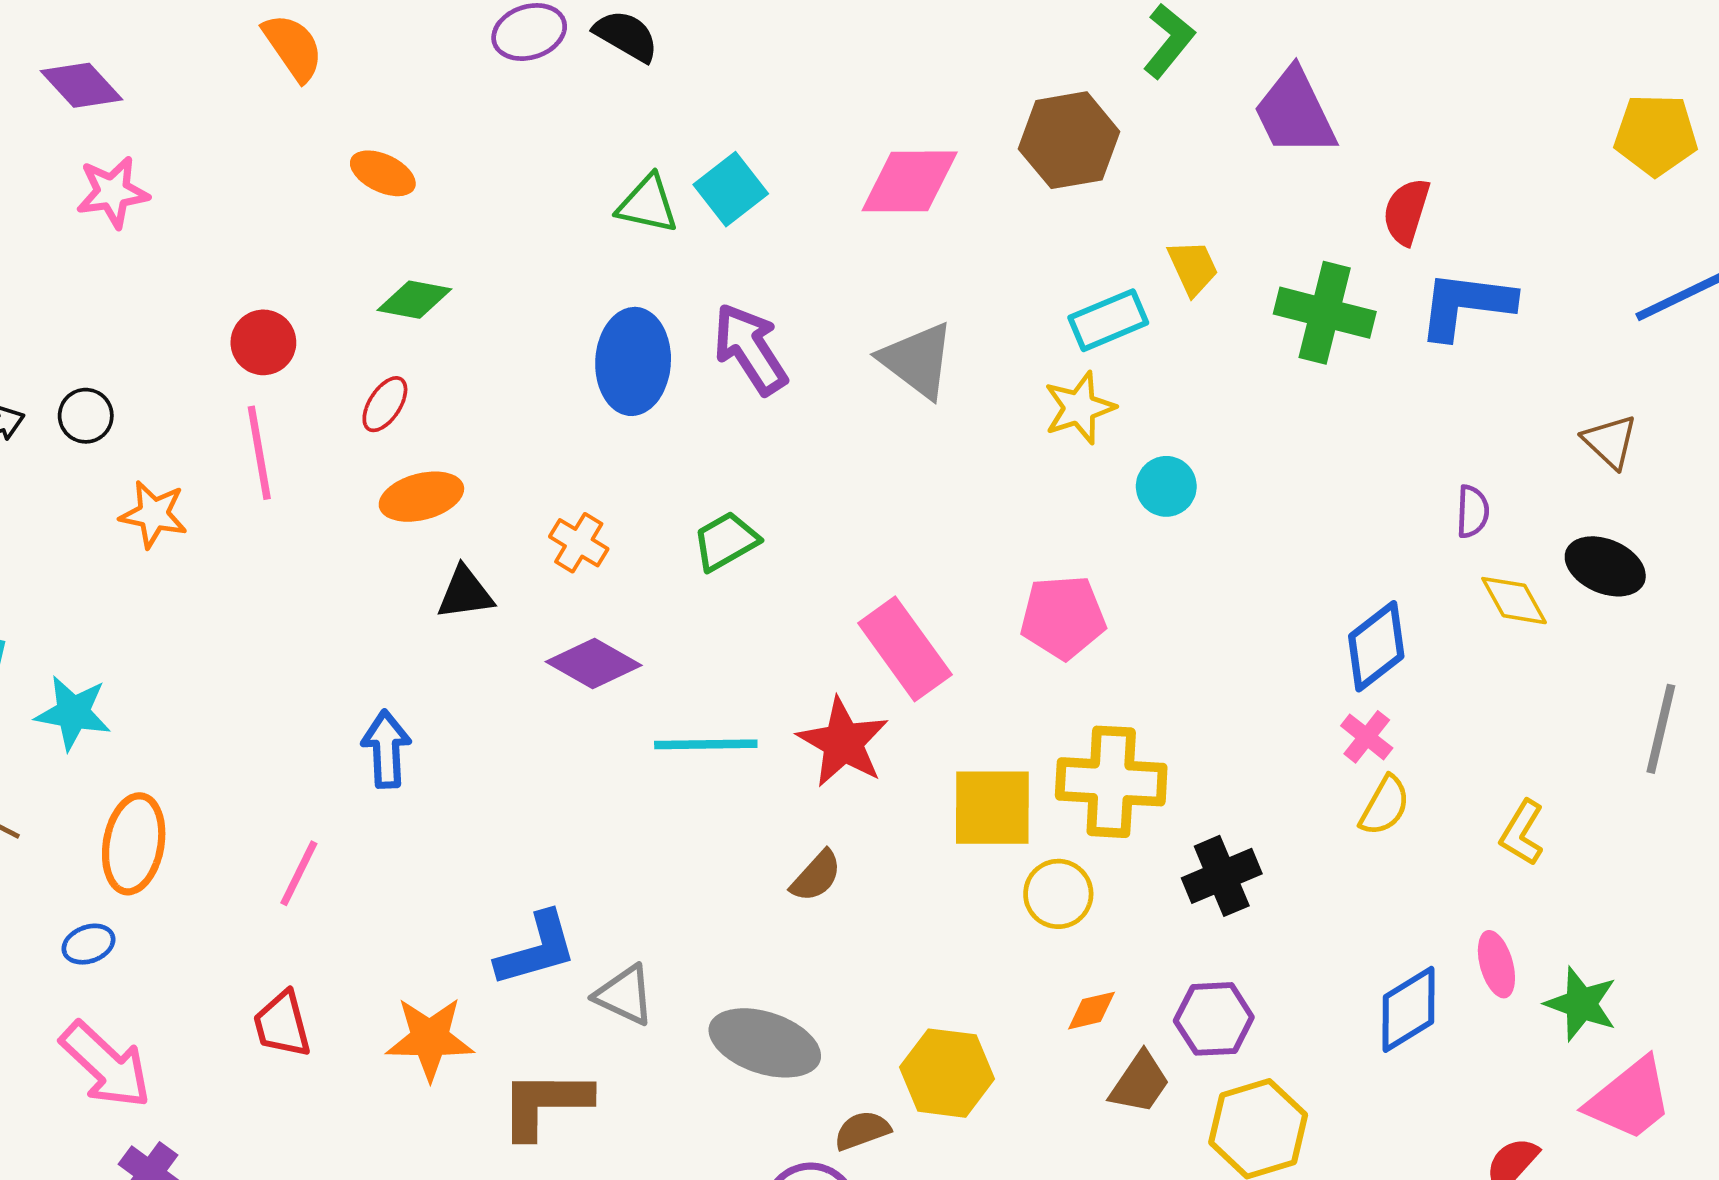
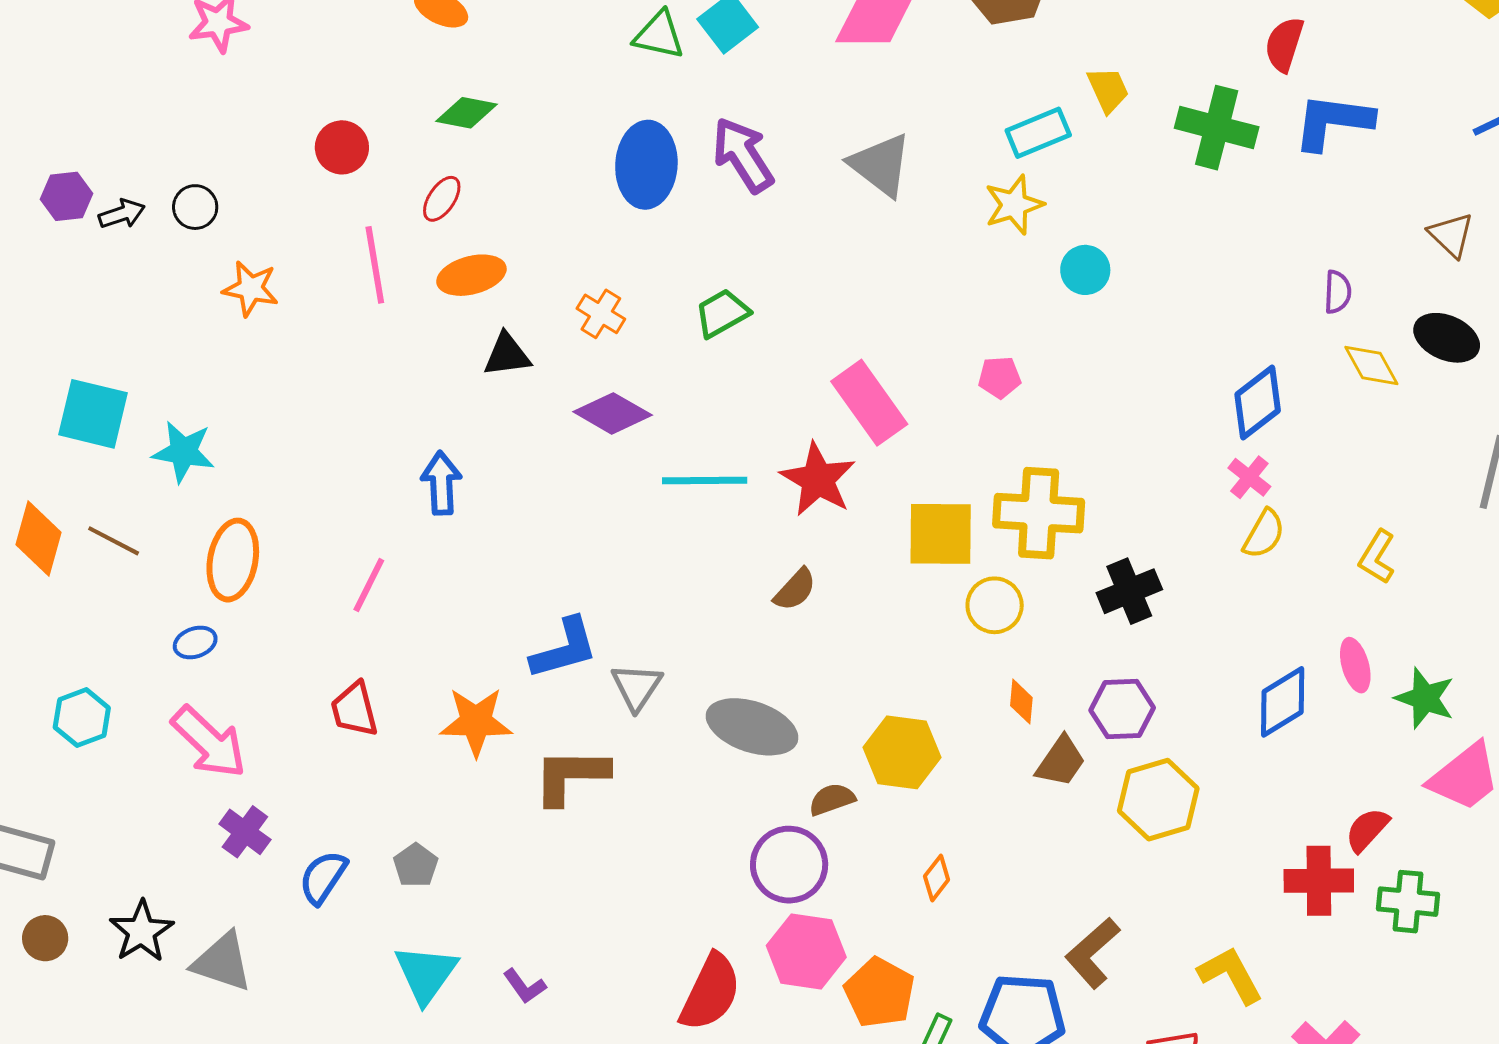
pink line: (259, 453) -> (375, 265), moved
pink pentagon: (1063, 617) -> (999, 377), size x0.6
gray triangle: (625, 995) -> (637, 687), turned 38
orange diamond: (1091, 1011) -> (1021, 702), turned -72

